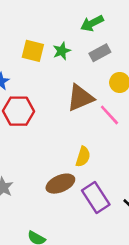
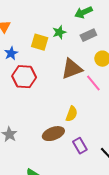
yellow square: (33, 51) -> (40, 42), moved
purple rectangle: (96, 197) -> (80, 146), size x0.7

